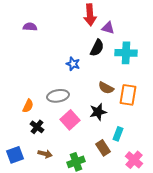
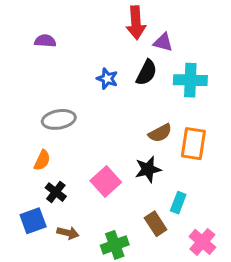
blue star: (73, 64) -> (107, 79), moved
brown semicircle: (106, 88) -> (160, 133), turned -56
gray ellipse: (58, 96) -> (59, 119), moved
blue square: (15, 155) -> (33, 221), moved

